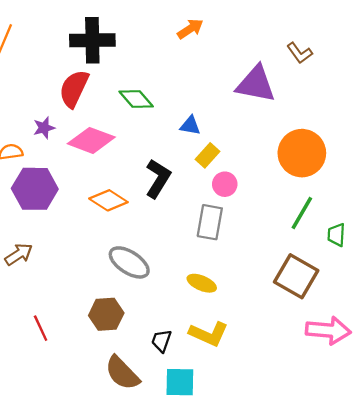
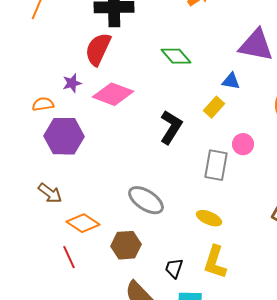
green diamond: (136, 99) -> (176, 56), moved
blue triangle: (190, 125) -> (231, 81), moved
pink circle: (225, 184) -> (243, 144), moved
orange diamond: (108, 200) -> (83, 223), moved
brown arrow: (19, 254) -> (50, 193), turned 70
yellow L-shape: (209, 334) -> (215, 262), turned 84

